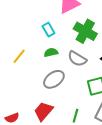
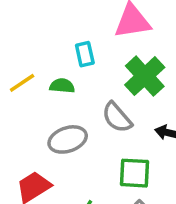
green semicircle: (51, 52) -> (62, 86), moved

